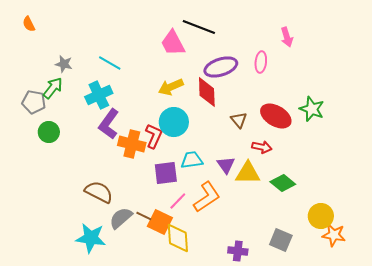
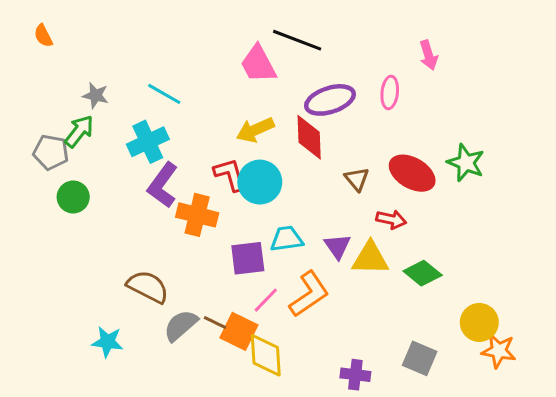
red L-shape: (154, 136) -> (230, 175), moved, turned -40
cyan star: (91, 238) -> (108, 342), moved, size x0.7

